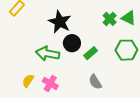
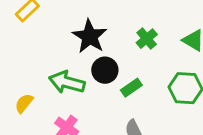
green cross: (110, 19) -> (147, 39), moved
yellow semicircle: (28, 81) -> (24, 103), moved

